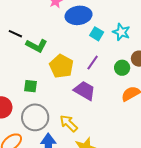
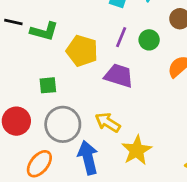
green circle: (122, 68) -> (149, 40), moved

